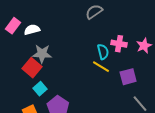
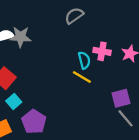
gray star: (42, 54) -> (21, 37), moved
purple square: (128, 77) -> (121, 98), moved

